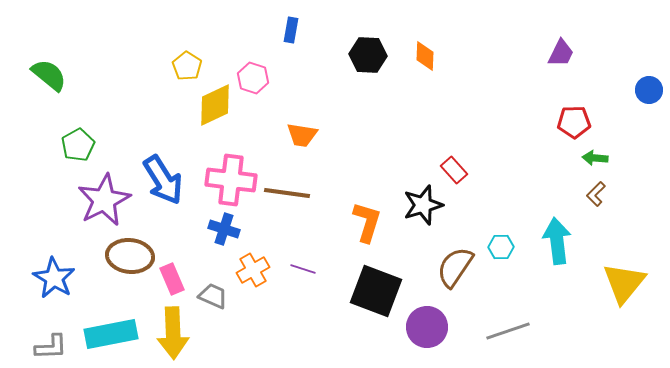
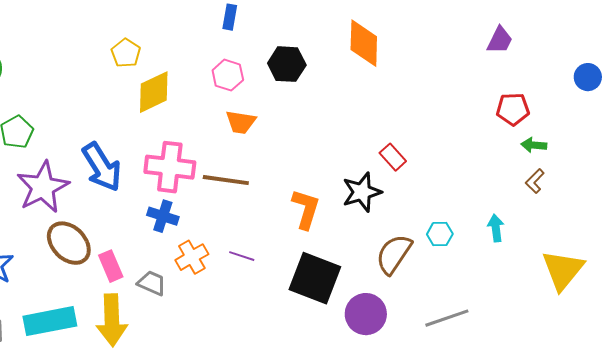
black hexagon: (368, 55) -> (287, 64), moved
orange diamond: (425, 56) -> (364, 43), size x1.6
pink hexagon: (253, 78) -> (228, 75), moved
cyan arrow: (557, 241) -> (496, 228), size x0.6
brown ellipse: (130, 256) -> (69, 243), turned 39

